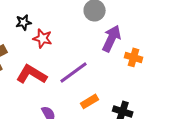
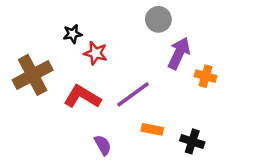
orange rectangle: (90, 101) -> (152, 129), turned 42

